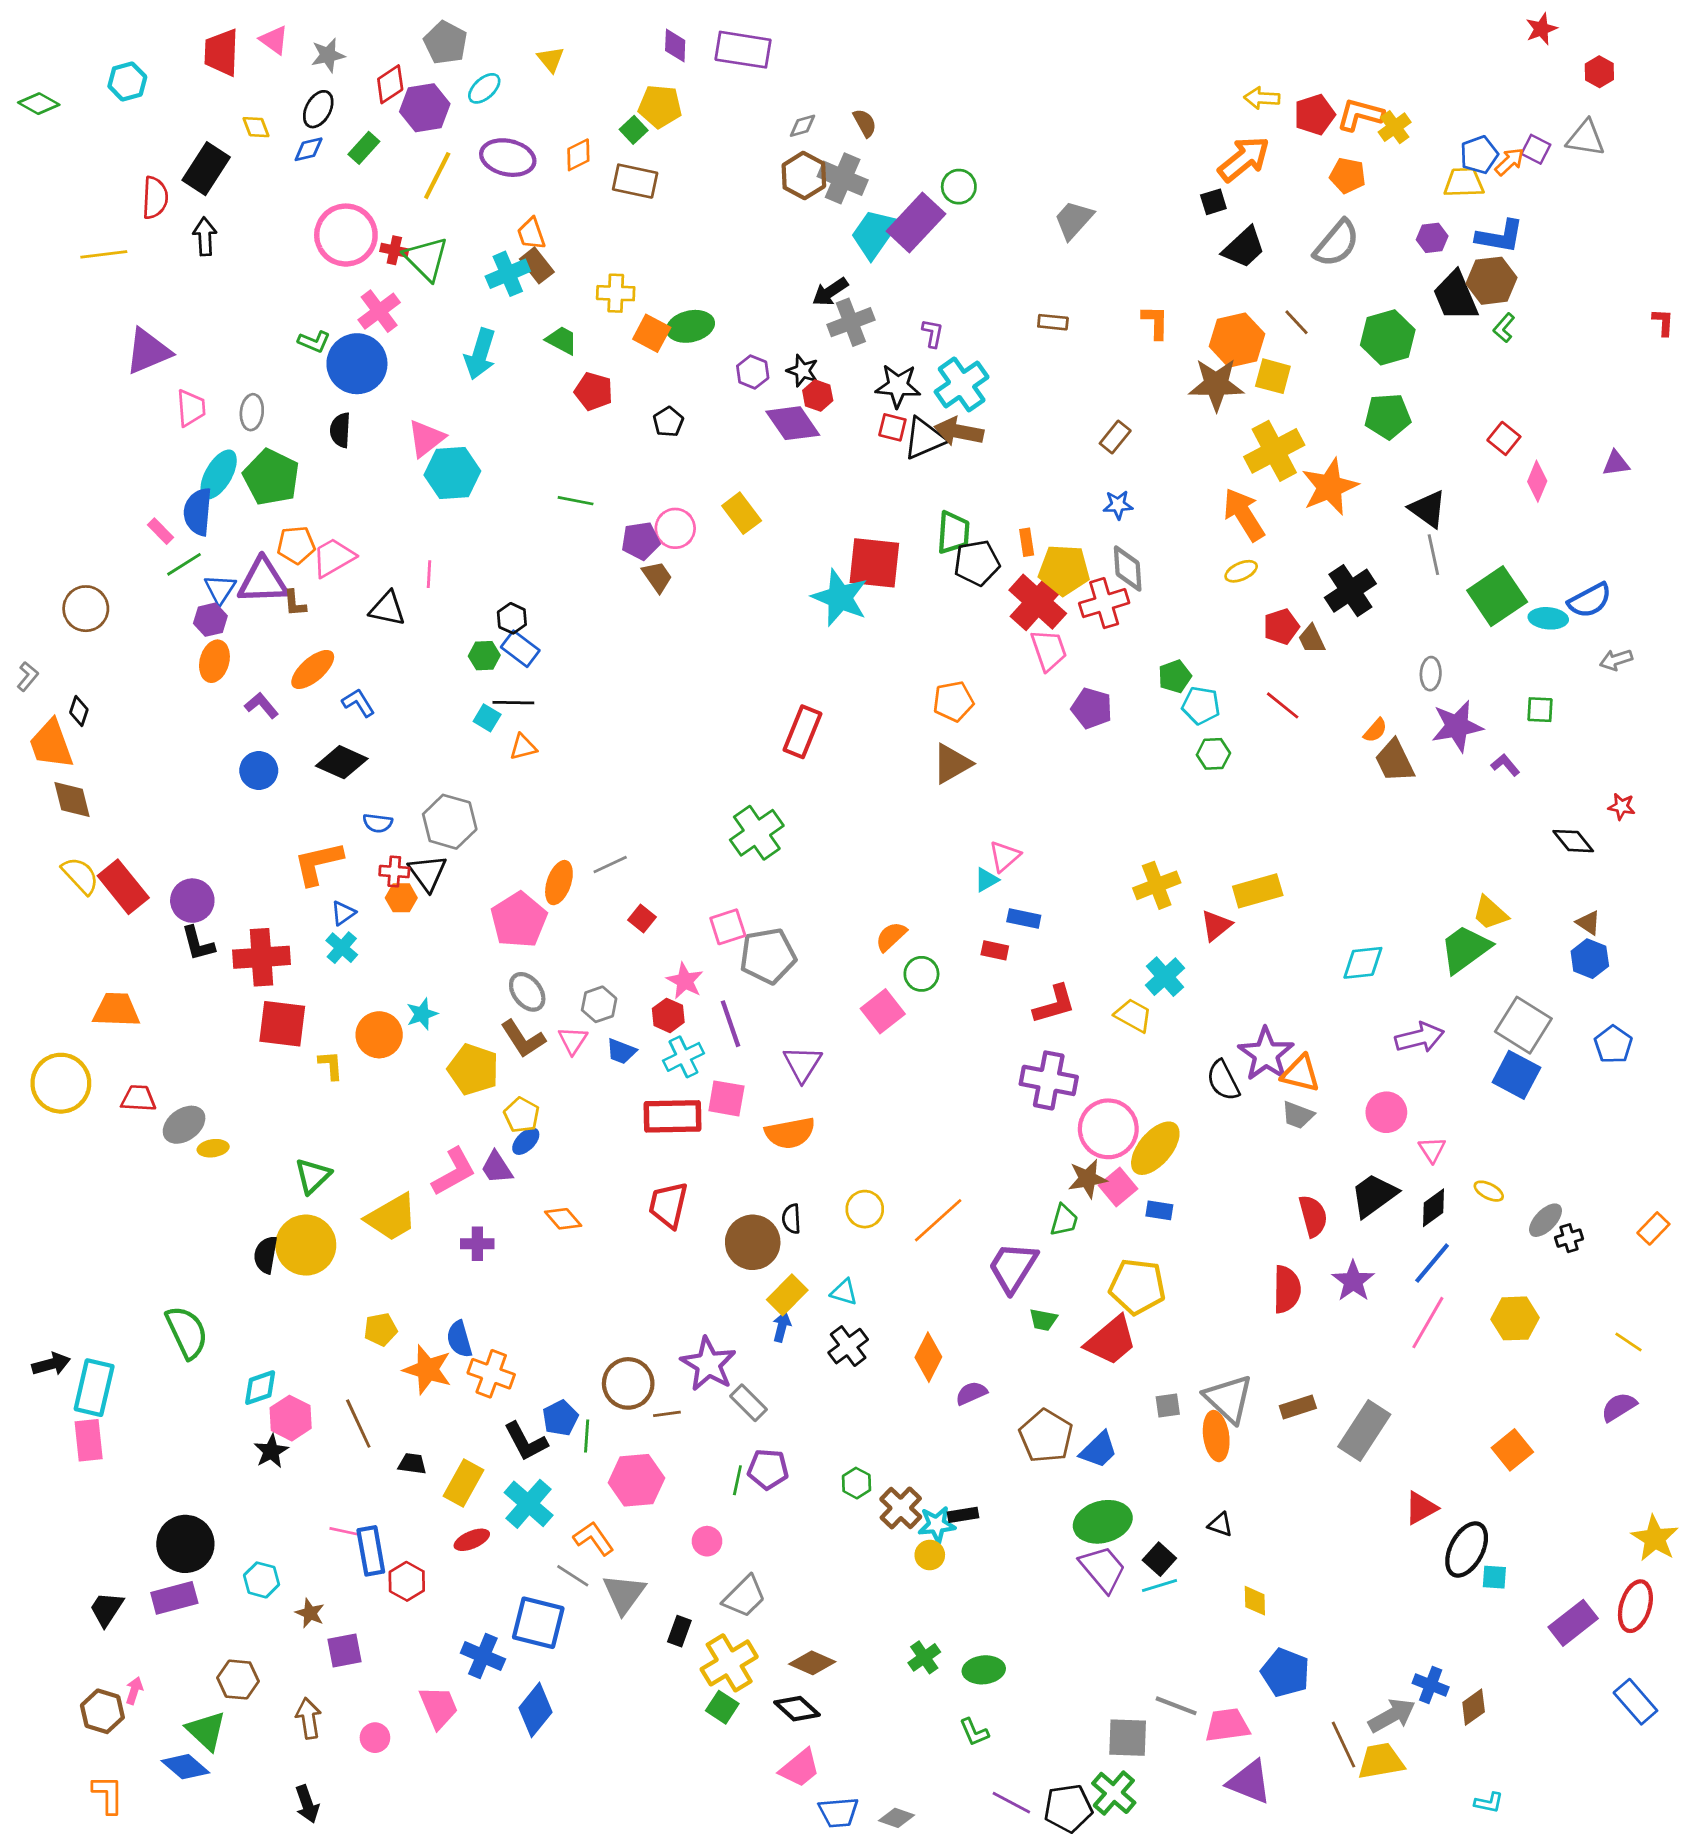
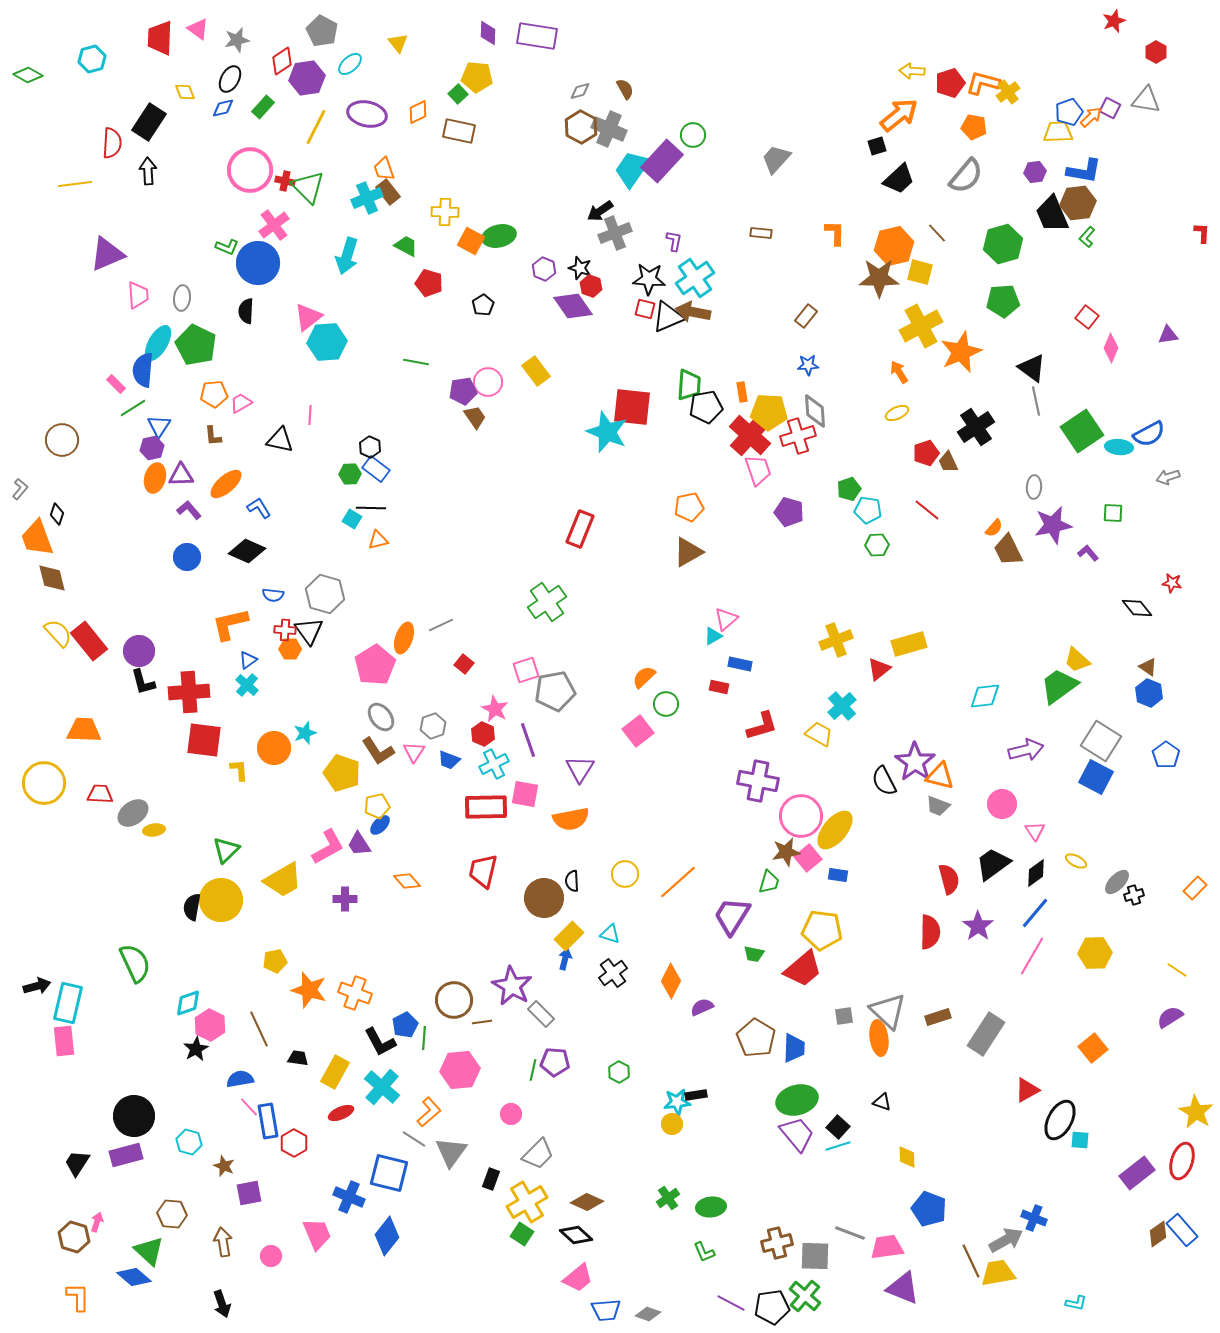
orange arrow: (1244, 515) -> (899, 372), size x0.6
pink trapezoid: (333, 557) -> (241, 403), size x0.7
purple triangle: (263, 581) -> (181, 475), moved, size x0.7
yellow pentagon: (522, 1115) -> (377, 806), turned 30
blue semicircle: (459, 1339) -> (240, 1079), moved, turned 96
blue trapezoid: (1099, 1450) -> (794, 1048), turned -44
brown cross: (901, 1508) -> (777, 1243), moved, turned 32
pink line: (345, 1531) -> (249, 1107), turned 35
orange L-shape: (594, 1538) -> (429, 1112), turned 84
brown diamond: (1474, 1707) -> (1158, 1234), moved

